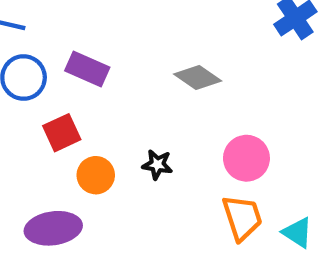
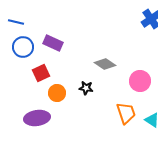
gray diamond: (198, 78) -> (105, 64), moved
pink circle: (246, 158) -> (140, 81), moved

